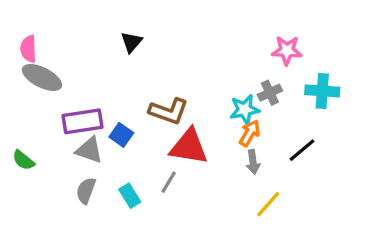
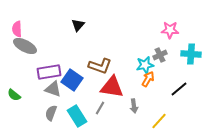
blue square: (121, 135) -> (72, 80), size x1.5
gray arrow: (253, 162) -> (134, 106), moved
cyan rectangle: (130, 196) -> (77, 116), size x1.5

